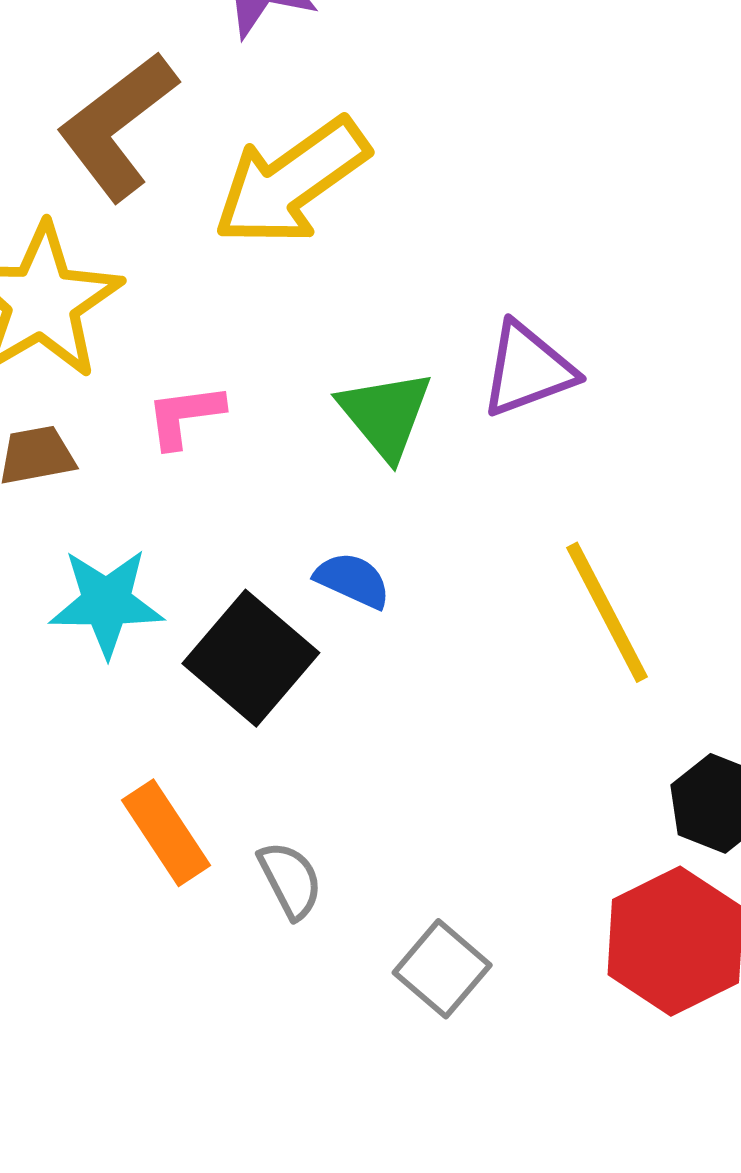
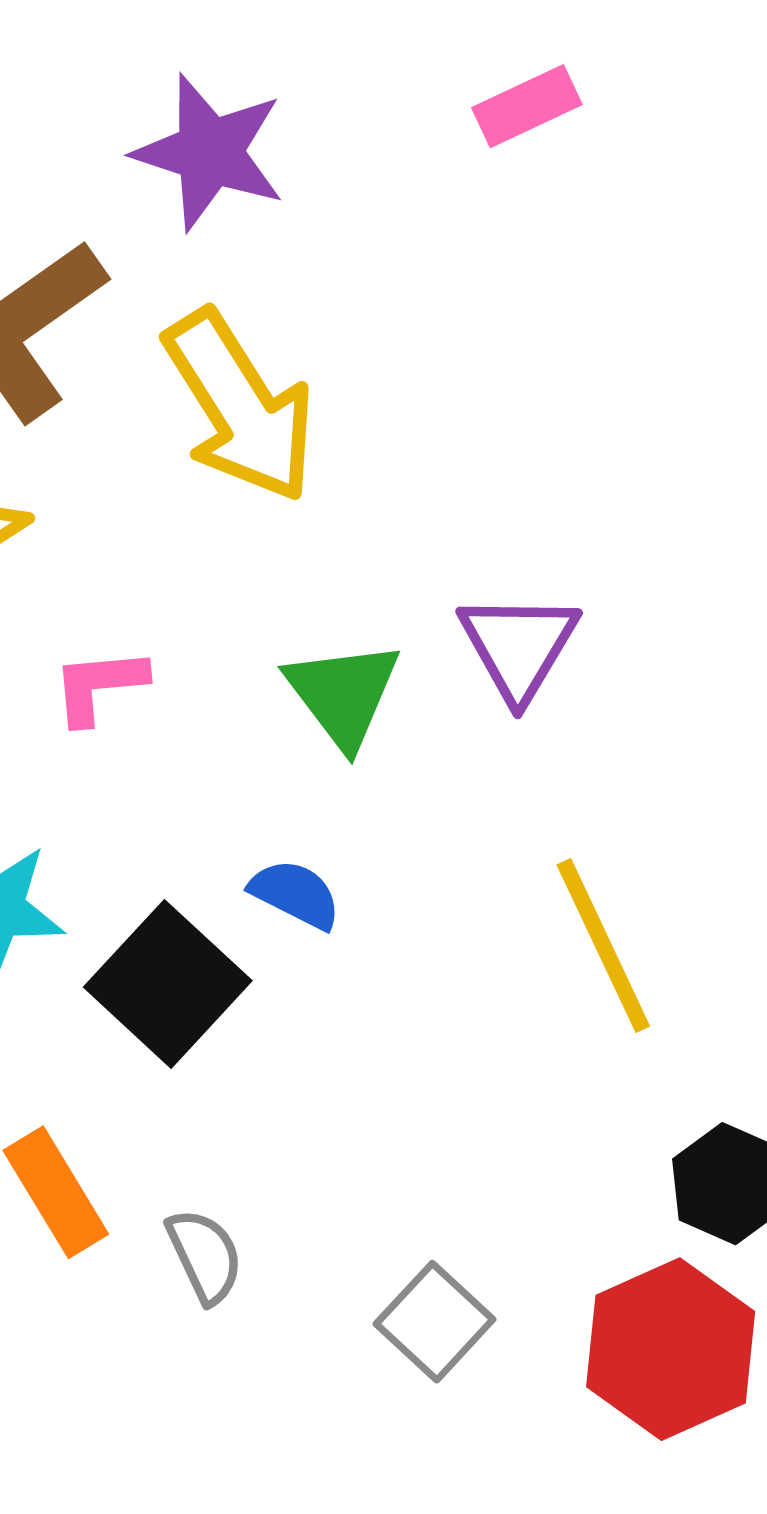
yellow arrow: (291, 182) -> (240, 406), turned -89
purple triangle: (528, 370) -> (519, 646), turned -41
gray square: (442, 969) -> (435, 1322), moved

